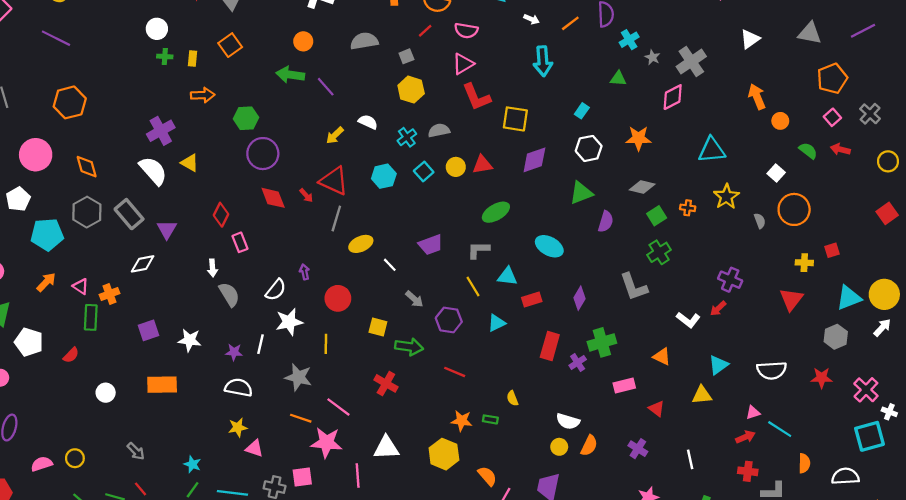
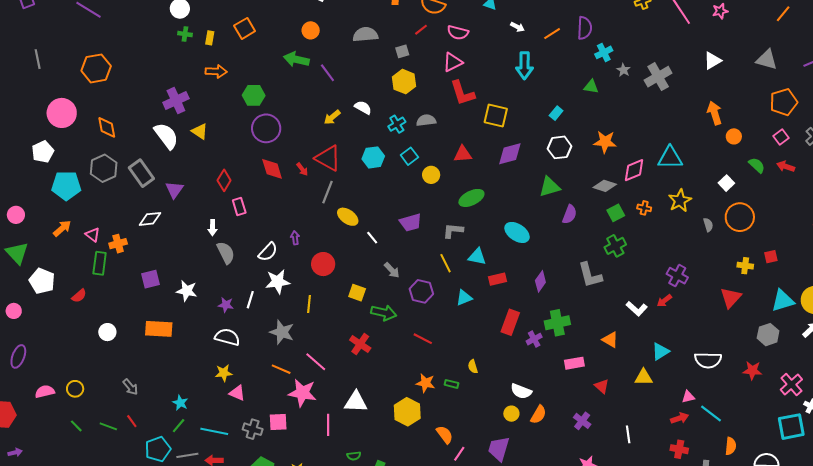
pink diamond: (673, 97) -> (634, 170), moved
yellow circle: (456, 167) -> (431, 175), moved
yellow ellipse: (361, 244) -> (348, 217), turned 55

